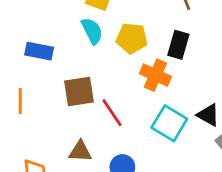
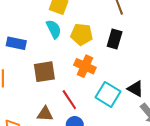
orange cross: (155, 75) -> (85, 66), moved
red line: (112, 113) -> (69, 100), moved

